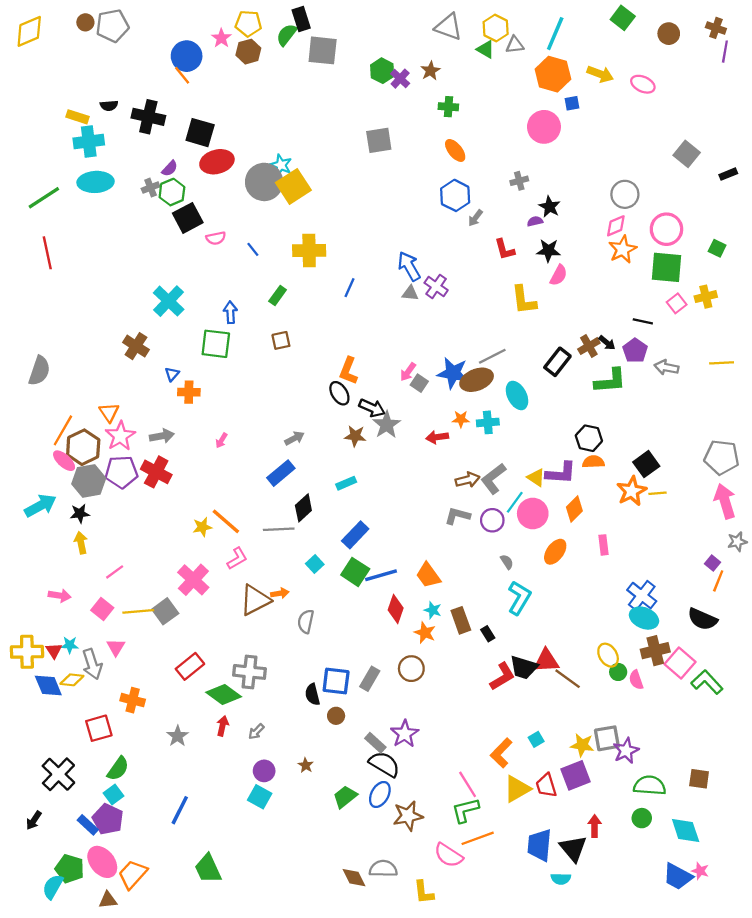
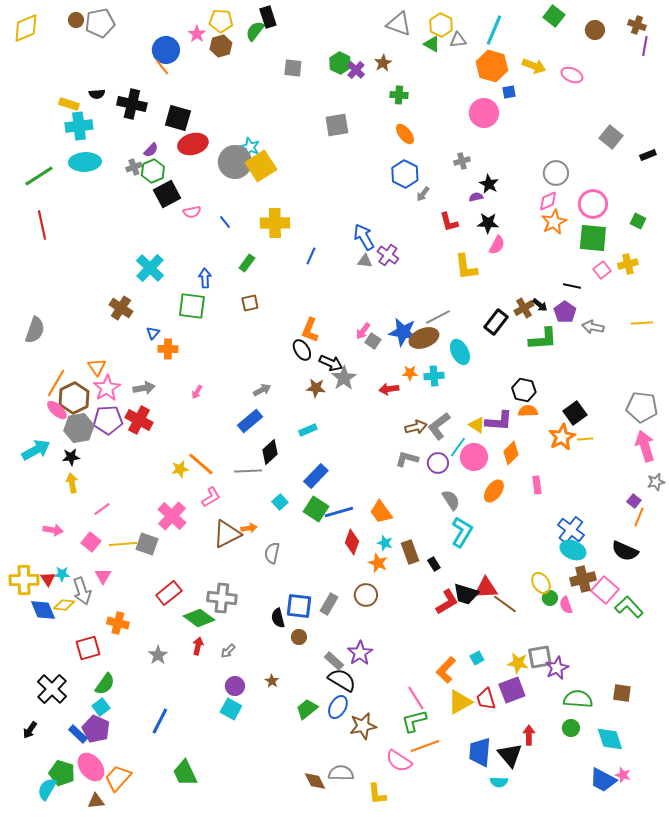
gray square: (323, 50) -> (293, 68), moved, size x0.7
gray semicircle: (507, 562) -> (451, 500), size x1.5
gray square: (165, 611) -> (147, 544), turned -35

